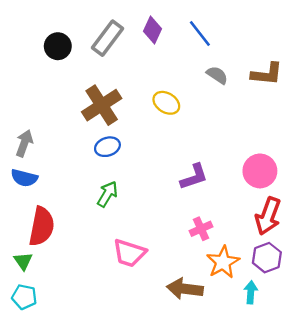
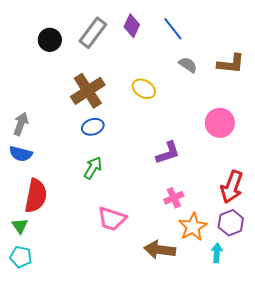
pink circle: (260, 171) -> (220, 123), moved

